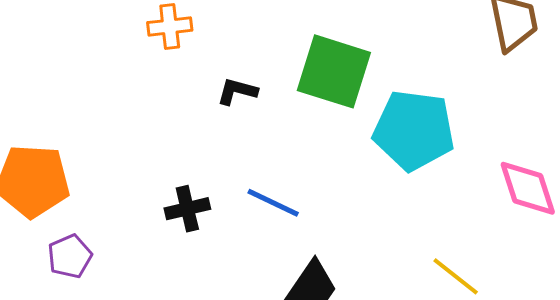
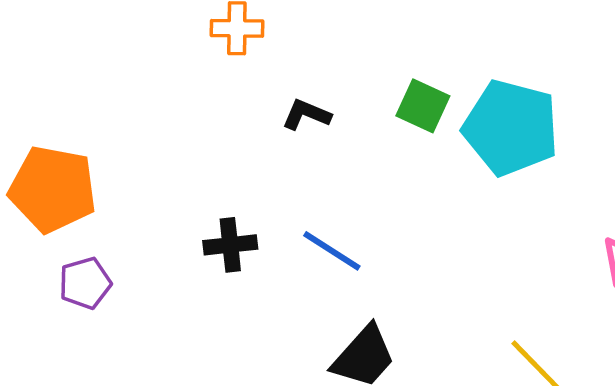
green square: (334, 71) -> (423, 106), size x0.6
cyan pentagon: (414, 130) -> (511, 128), moved

